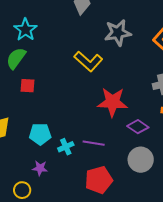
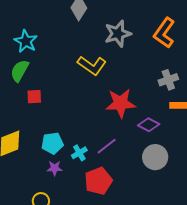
purple line: (94, 143) -> (107, 146), turned -40
purple star: (40, 168) -> (55, 168), moved
red pentagon: (99, 180) -> (98, 181), moved

